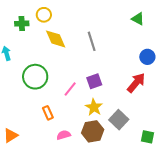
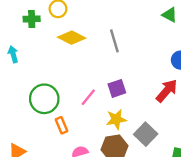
yellow diamond: (56, 39) -> (72, 38), turned -40
green circle: (35, 77) -> (44, 99), moved
yellow star: (94, 107) -> (116, 119), turned 30

